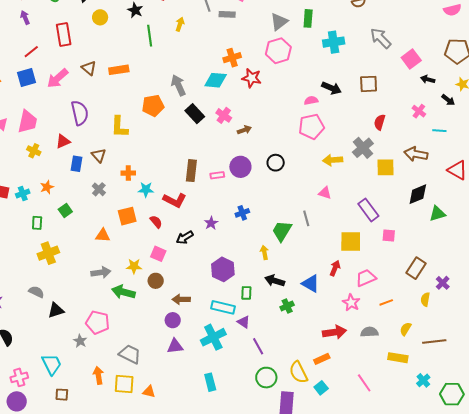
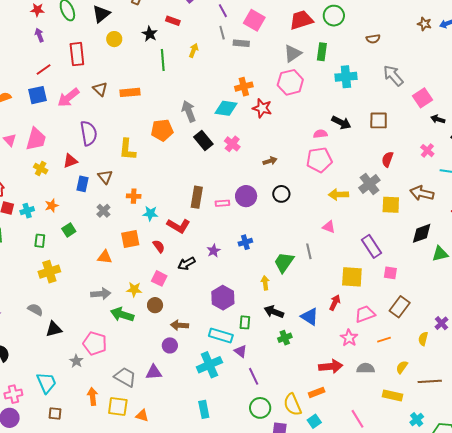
brown arrow: (244, 130) -> (270, 161), moved
brown rectangle: (416, 268) -> (400, 307), moved
purple triangle: (175, 346) -> (154, 372), moved

